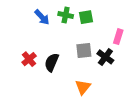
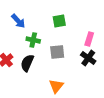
green cross: (66, 15) -> (33, 40), moved
black cross: (105, 57) -> (88, 58), moved

